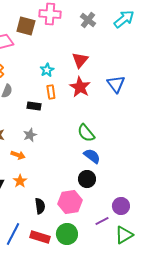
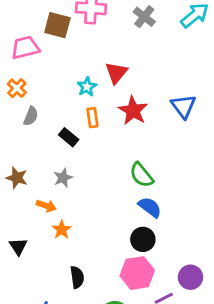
red triangle: (80, 60) -> (116, 73), moved
black rectangle: (34, 106) -> (69, 137), turned 32
orange star: (20, 181) -> (62, 230), moved
pink hexagon: (70, 202) -> (137, 273), moved

